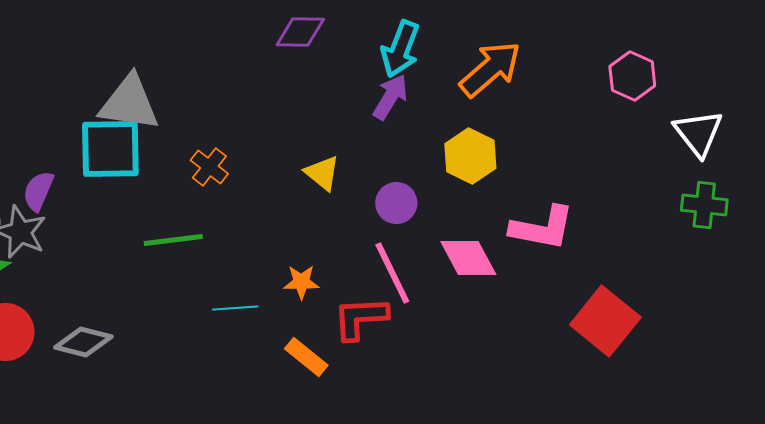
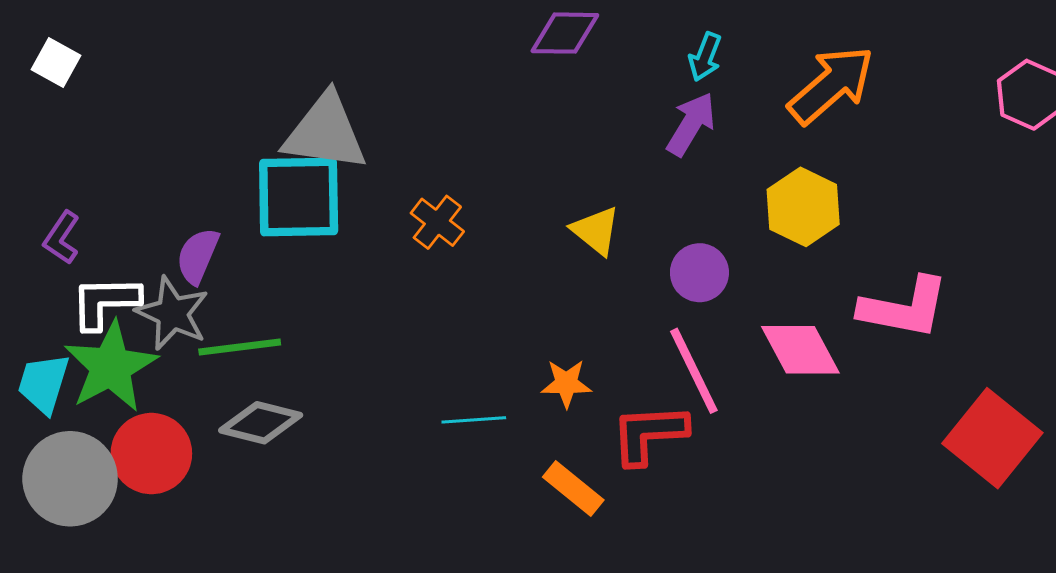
cyan arrow: (400, 49) -> (705, 57), size x0.6
green line: (173, 240) -> (240, 347), moved
gray diamond: (83, 342) -> (261, 423), moved

